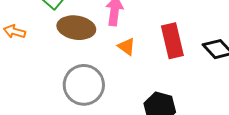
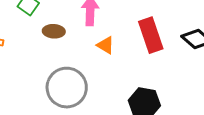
brown ellipse: (76, 28) -> (54, 31), size x0.6

